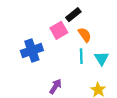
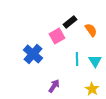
orange semicircle: (85, 35) -> (91, 30), moved
blue cross: (32, 50) -> (33, 54), turned -30

